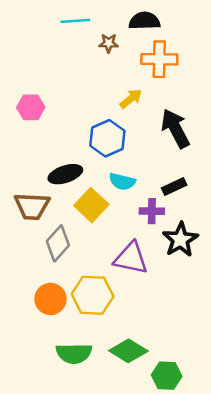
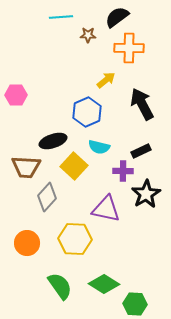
black semicircle: (144, 21) -> (117, 17), turned -35
pink hexagon: (31, 107) -> (16, 95), moved
orange circle: (50, 299) -> (27, 243), moved
green semicircle: (74, 353) -> (60, 286), turned -124

